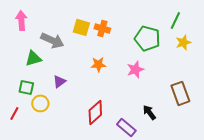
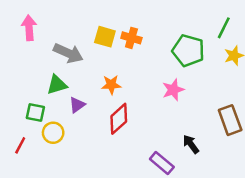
green triangle: (33, 58) -> (57, 85), moved
orange star: (98, 64) -> (111, 85), moved
red diamond: (95, 112) -> (119, 119), moved

